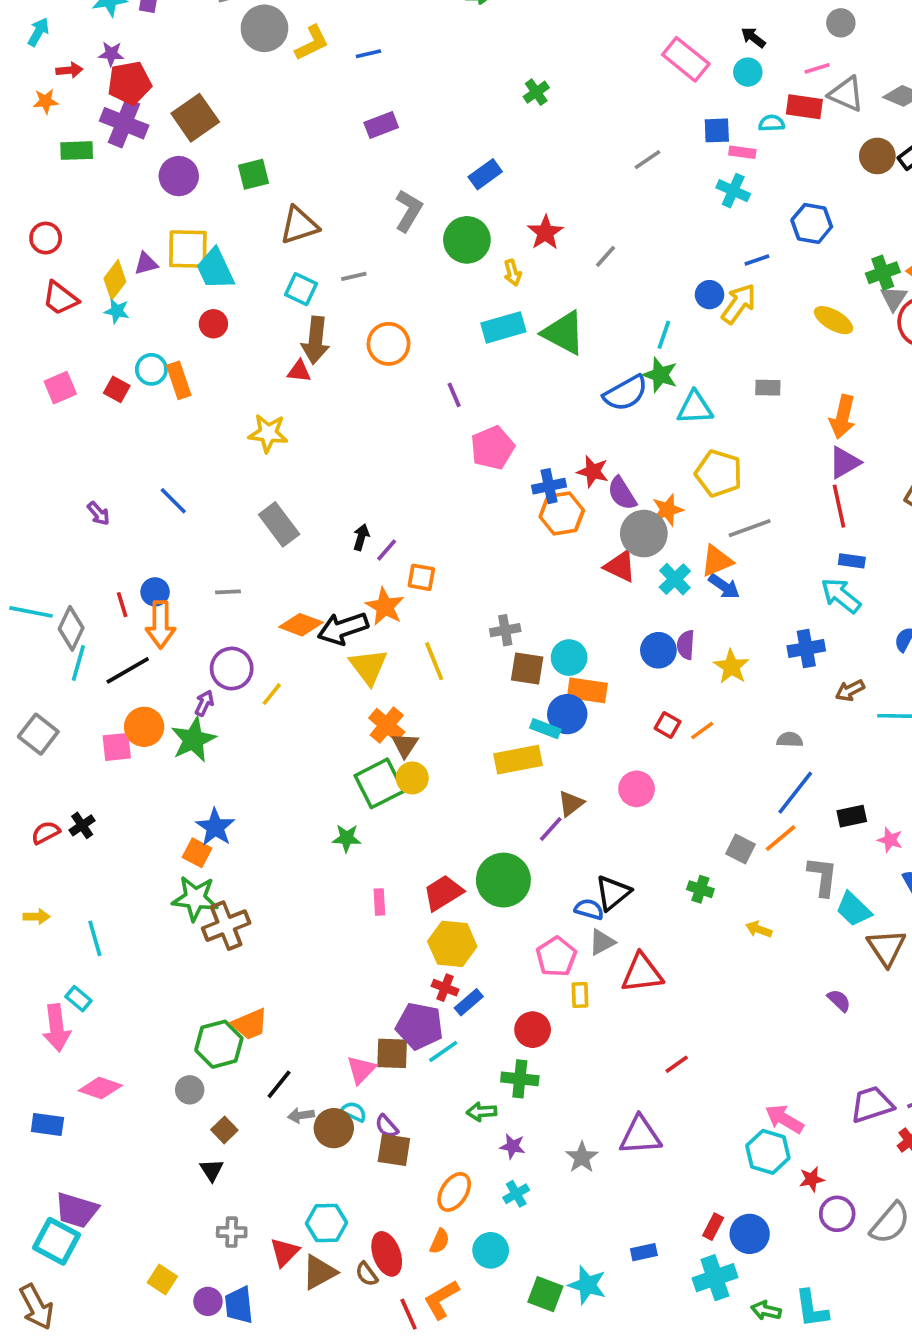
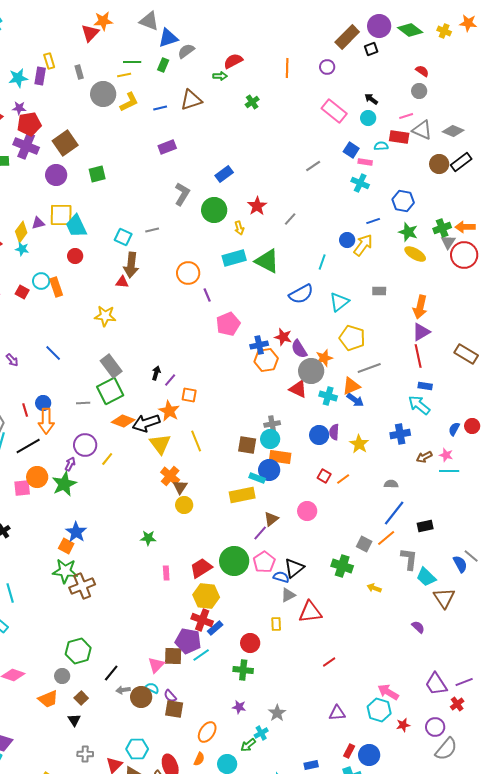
green cross: (536, 92) -> (252, 102), moved
blue square: (717, 130) -> (351, 150), turned 35
brown triangle: (299, 225) -> (191, 100), moved
orange circle: (388, 344) -> (188, 273), moved
green star: (660, 375) -> (408, 232), moved
cyan triangle: (695, 408) -> (339, 302), turned -35
cyan cross: (675, 579) -> (328, 396), turned -30
gray cross: (505, 630) -> (272, 424), moved
green square: (379, 783) -> (110, 391), moved
pink star: (890, 840) -> (446, 455), moved
green cross: (700, 889) -> (342, 566), size x1.5
pink pentagon: (556, 957) -> (264, 562), moved
red cross: (445, 988) -> (202, 620), size x1.5
orange trapezoid: (250, 1024) -> (48, 699), moved
purple trapezoid: (872, 1104) -> (436, 684), turned -105
green arrow: (482, 1112) -> (248, 745), moved, turned -35
purple triangle: (640, 1135) -> (337, 713), moved, size x0.7
cyan cross: (516, 1194) -> (261, 733), moved
purple circle: (837, 1214) -> (435, 727), moved

